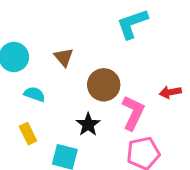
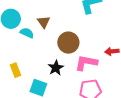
cyan semicircle: (34, 94) -> (27, 33), moved
pink L-shape: (133, 113) -> (86, 63), turned -110

